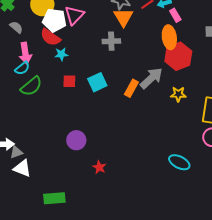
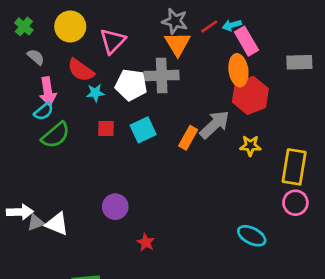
pink rectangle: (175, 15) -> (246, 41), size x1.5
white pentagon: (54, 20) -> (131, 85), moved
gray cross: (111, 41) -> (162, 76), size x1.4
white triangle: (22, 168) -> (57, 224), moved

